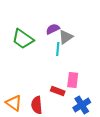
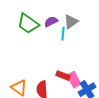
purple semicircle: (53, 29) -> (51, 22), moved
pink rectangle: (73, 80) -> (74, 80), moved, turned -35

